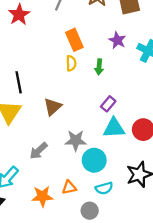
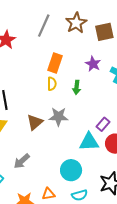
orange rectangle: (74, 40) -> (55, 63), turned 42
purple rectangle: (108, 104) -> (103, 124), moved
gray star: (76, 140) -> (58, 117), moved

